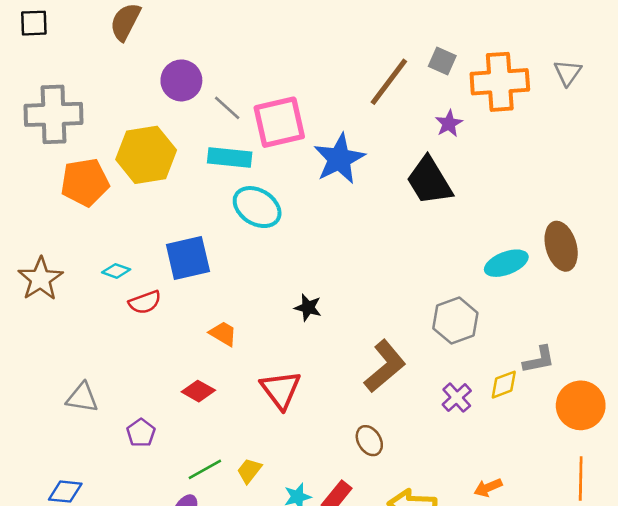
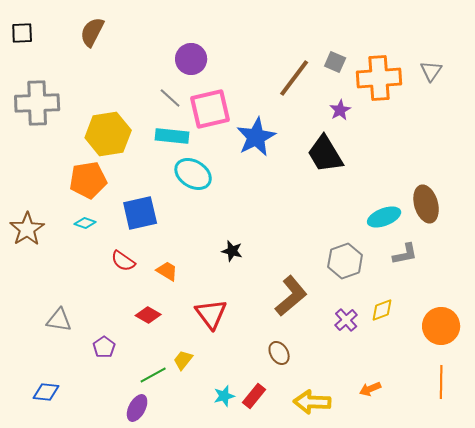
purple circle: (181, 80) -> (191, 59), moved
orange pentagon: (85, 182) -> (88, 180), moved
red semicircle: (145, 302) -> (123, 261), moved, turned 55
gray L-shape: (539, 360) -> (405, 254), moved
yellow trapezoid: (249, 471) -> (183, 360), moved

